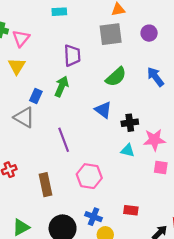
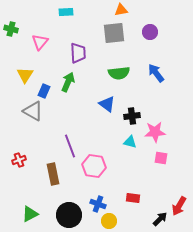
pink triangle: (21, 38) -> (40, 42), moved
yellow triangle: (17, 66) -> (25, 75), moved
green semicircle: (116, 77) -> (119, 73), turned 35
purple line: (64, 140) -> (70, 146), moved

